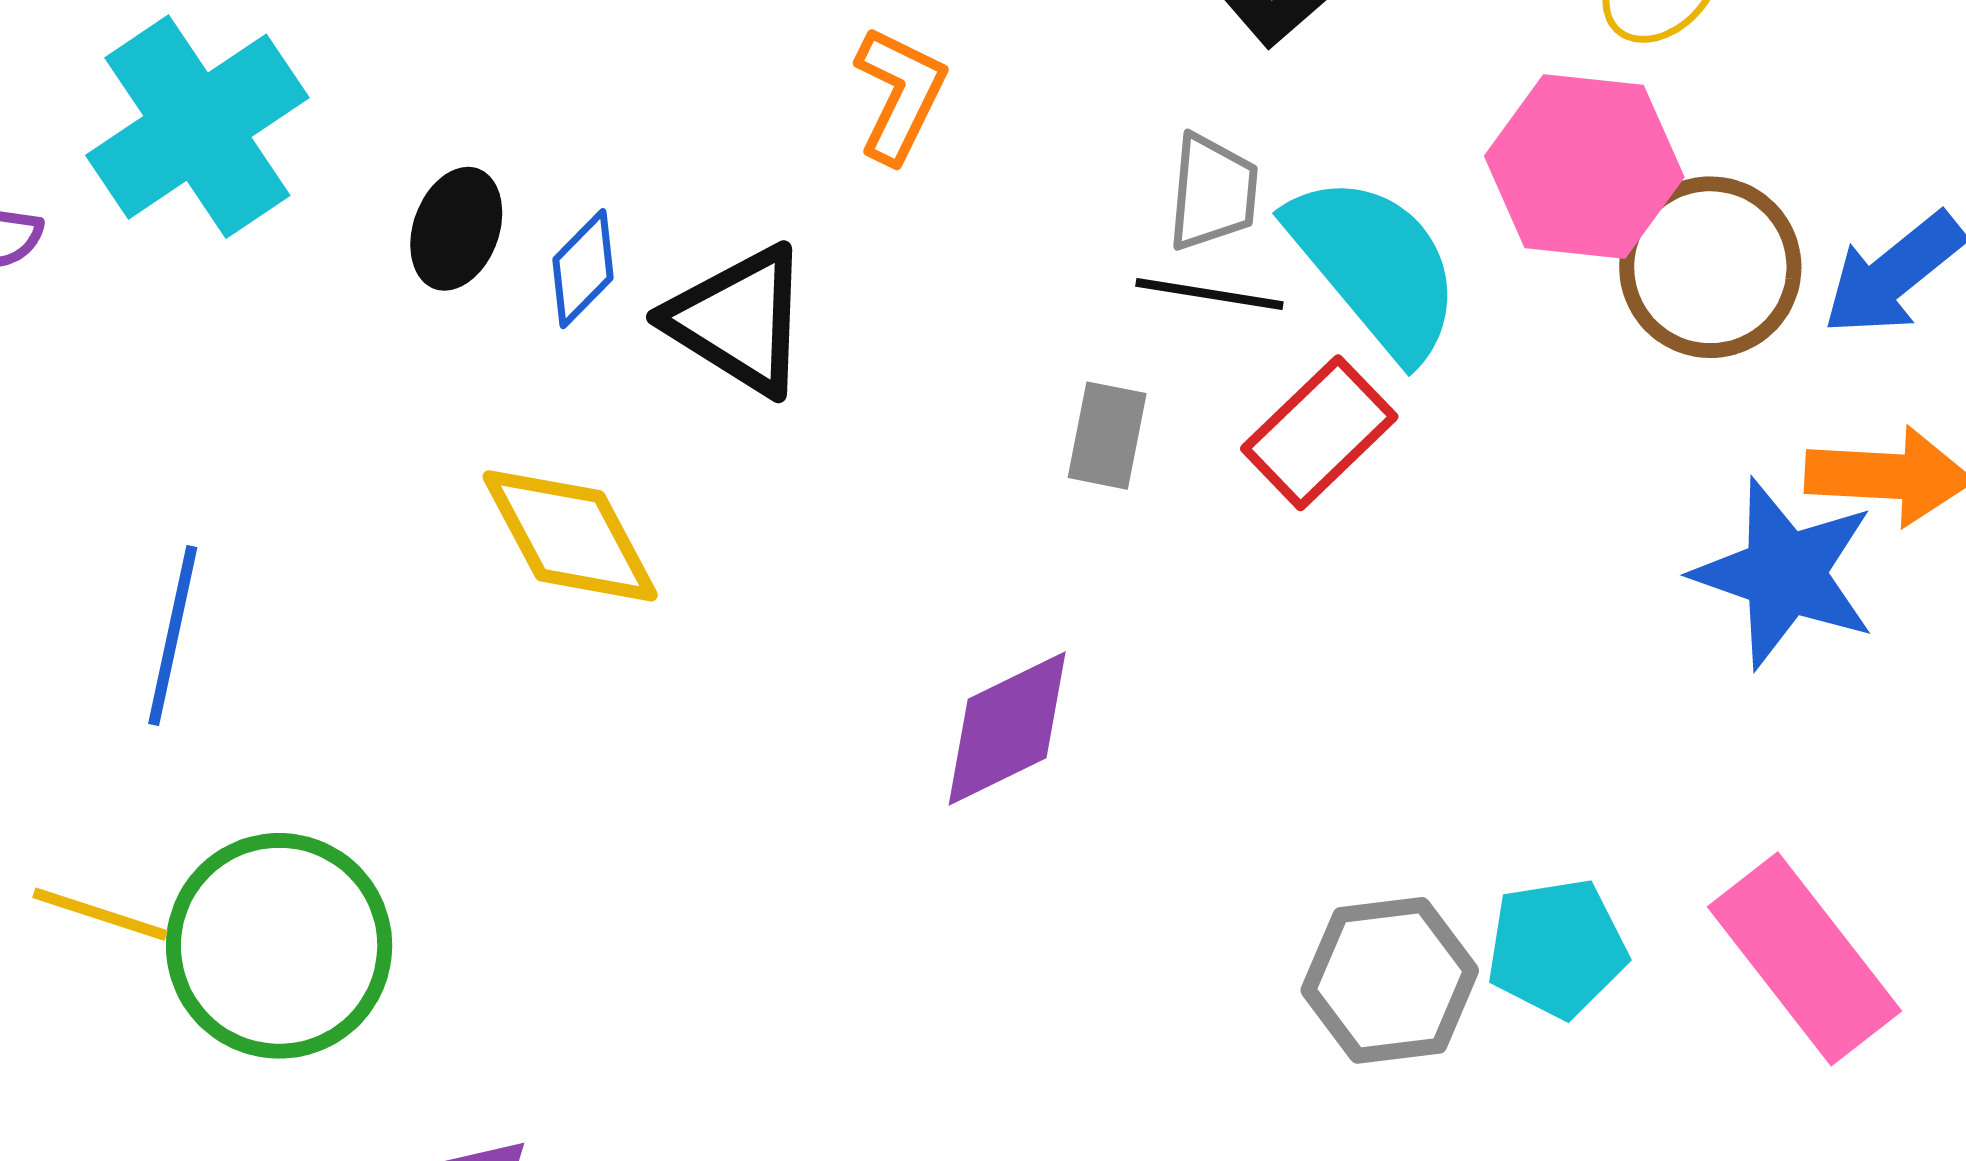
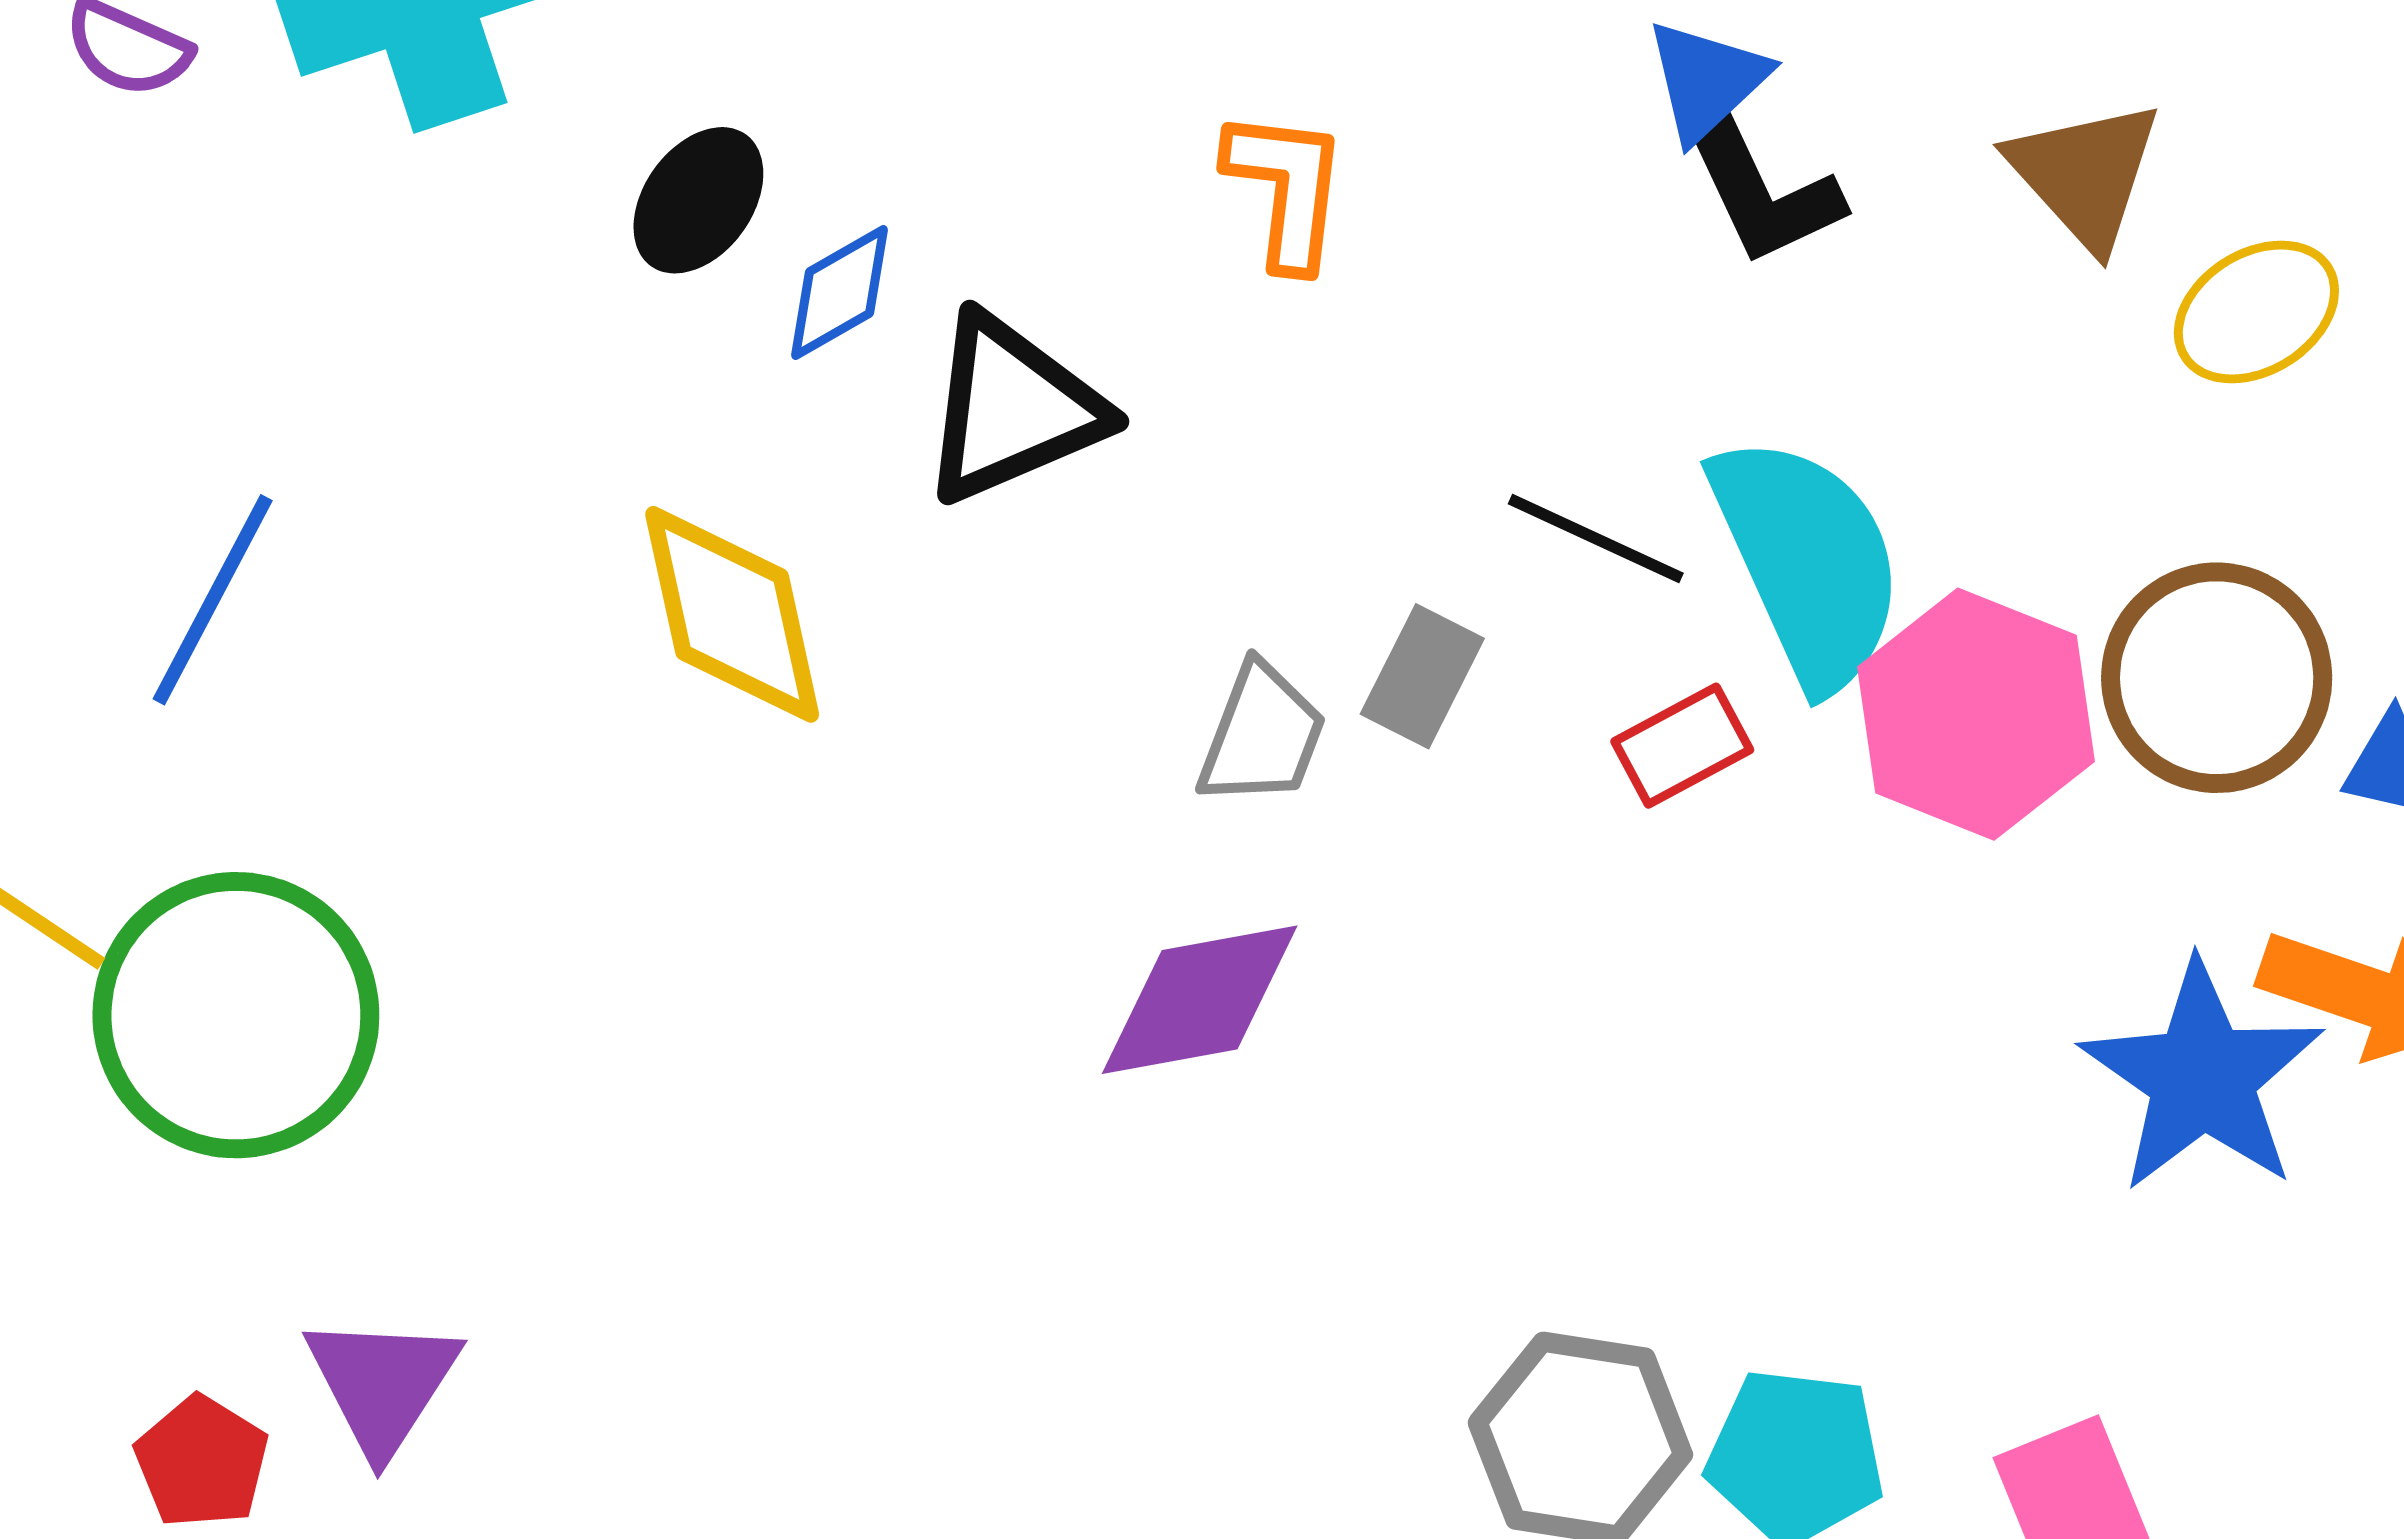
orange L-shape: (900, 95) -> (1286, 189), turned -35
pink hexagon: (1584, 167) -> (1976, 714), moved
gray trapezoid: (1213, 192) -> (1262, 735), moved
black triangle: (739, 320) -> (1012, 409), turned 49
red rectangle: (1319, 433) -> (1682, 746), size x0.7

